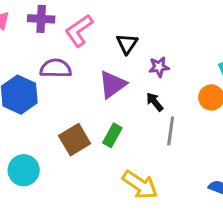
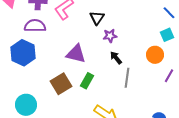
purple star: (159, 67) -> (110, 36), moved
purple semicircle: (56, 68) -> (35, 26), moved
purple triangle: (112, 84) -> (76, 54), moved, turned 50

